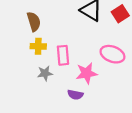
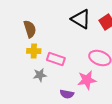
pink rectangle: (63, 55) -> (56, 59), turned -66
pink star: (87, 73) -> (87, 80), moved

